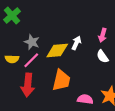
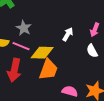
yellow diamond: (57, 51) -> (42, 53), moved
pink line: (31, 60) -> (21, 46), turned 60

